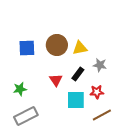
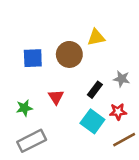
yellow triangle: (80, 48) -> (96, 37), moved
red triangle: (56, 80) -> (56, 97), moved
cyan square: (76, 100) -> (92, 121), turned 36

